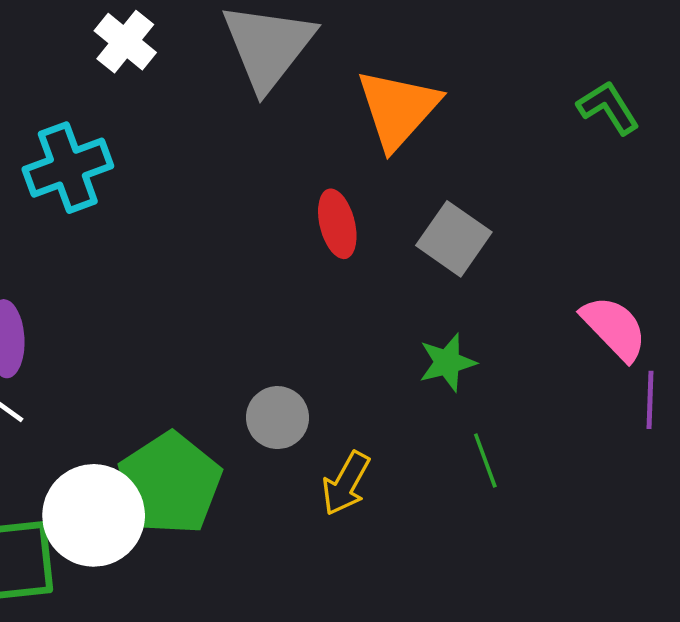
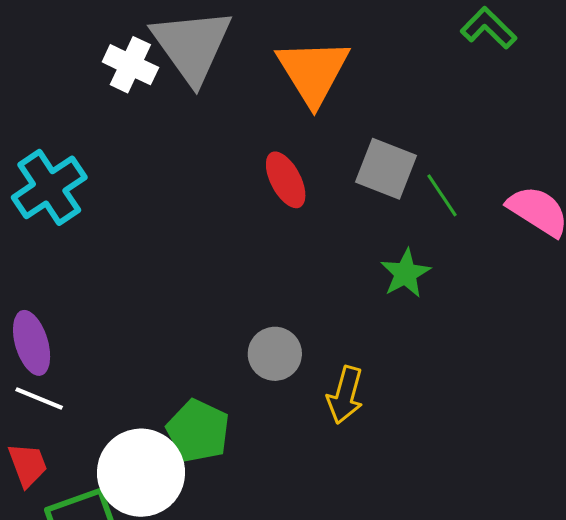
white cross: (125, 42) -> (130, 65), moved
green line: (485, 461) -> (442, 195), moved
green pentagon: (170, 484) -> (198, 431), size x0.7

